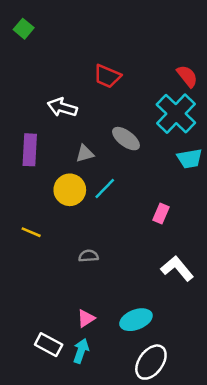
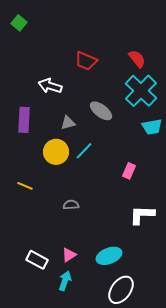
red semicircle: (187, 76) -> (137, 59), moved
white L-shape: (177, 268) -> (142, 215), turned -48
white rectangle: (49, 345) -> (37, 260), moved

